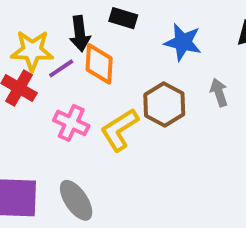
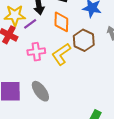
orange diamond: (99, 64) -> (61, 22), moved
pink cross: (71, 123) -> (36, 52), turned -30

